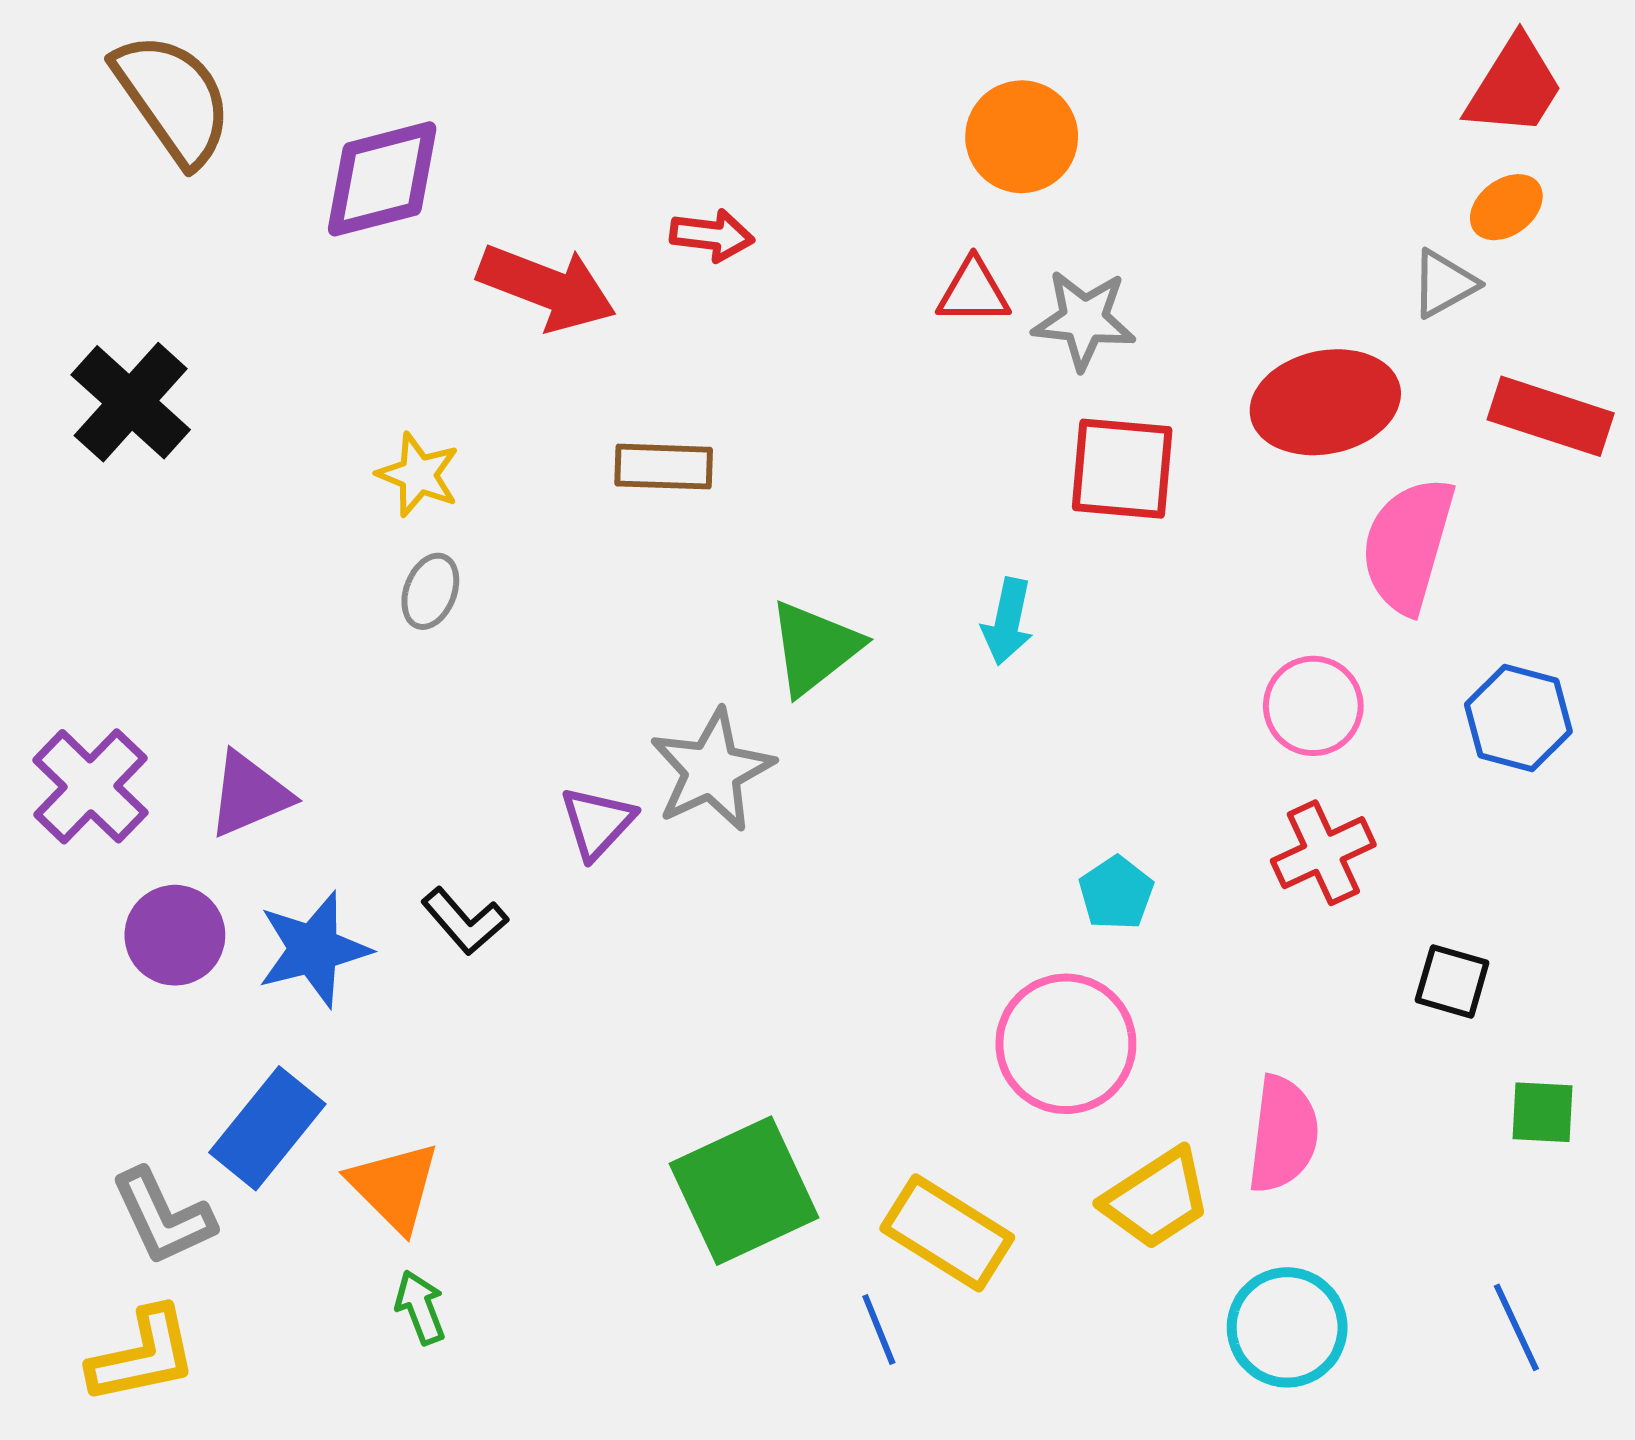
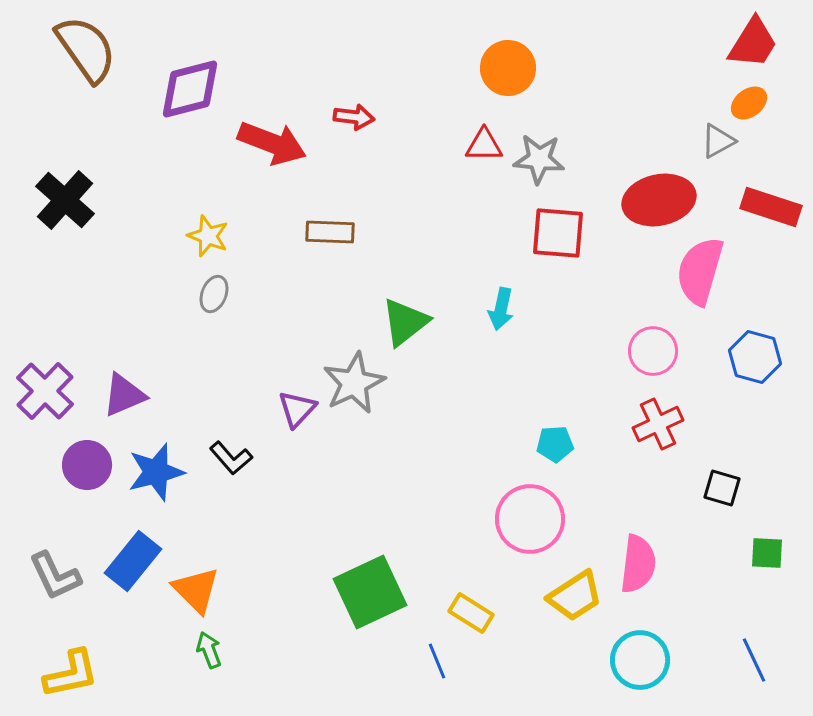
cyan pentagon: (1116, 893) -> (555, 444), turned 30
gray L-shape: (163, 1217) -> (55, 576), moved
yellow rectangle: (947, 1233) -> (471, 613), size x0.7

